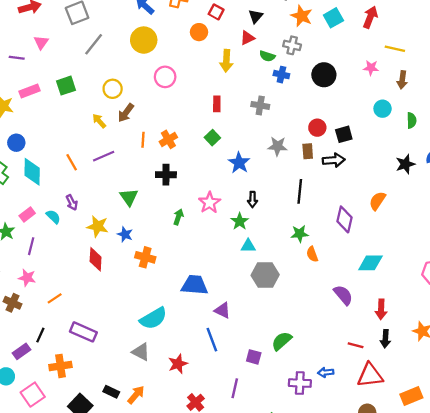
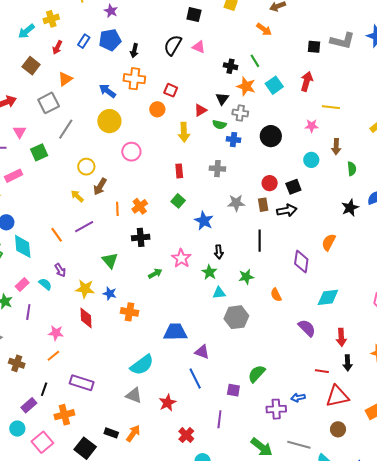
black triangle: (256, 16) -> (222, 99), moved
brown arrow: (402, 80) -> (336, 147), moved
green square: (66, 86) -> (39, 152), moved
cyan circle: (383, 109) -> (311, 160), moved
green arrow: (178, 217) -> (155, 274), turned 48
green star: (300, 234) -> (246, 277), moved
pink star: (27, 278) -> (56, 333), moved

